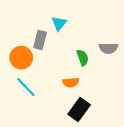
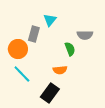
gray semicircle: (109, 48) -> (85, 35), moved
black rectangle: (79, 110) -> (50, 93), moved

